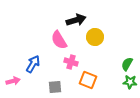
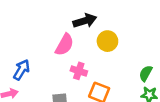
pink semicircle: (59, 40) -> (64, 45), turned -120
blue arrow: (33, 64) -> (21, 70), moved

